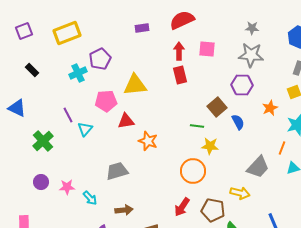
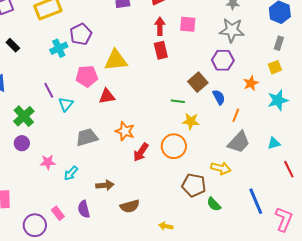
orange star: (148, 141) -> (125, 131), moved
orange line: (282, 148) -> (236, 115), moved
gray trapezoid: (117, 171) -> (87, 137), moved
purple circle: (41, 182) -> (22, 143), moved
cyan arrow: (90, 198) -> (71, 173), turned 84
red arrow: (182, 207) -> (141, 152), moved

